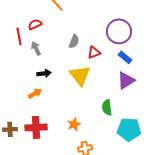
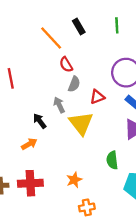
red semicircle: (35, 24) -> (66, 65), moved, turned -96
gray arrow: (36, 48) -> (59, 105), moved
black arrow: (44, 73) -> (40, 121), turned -120

